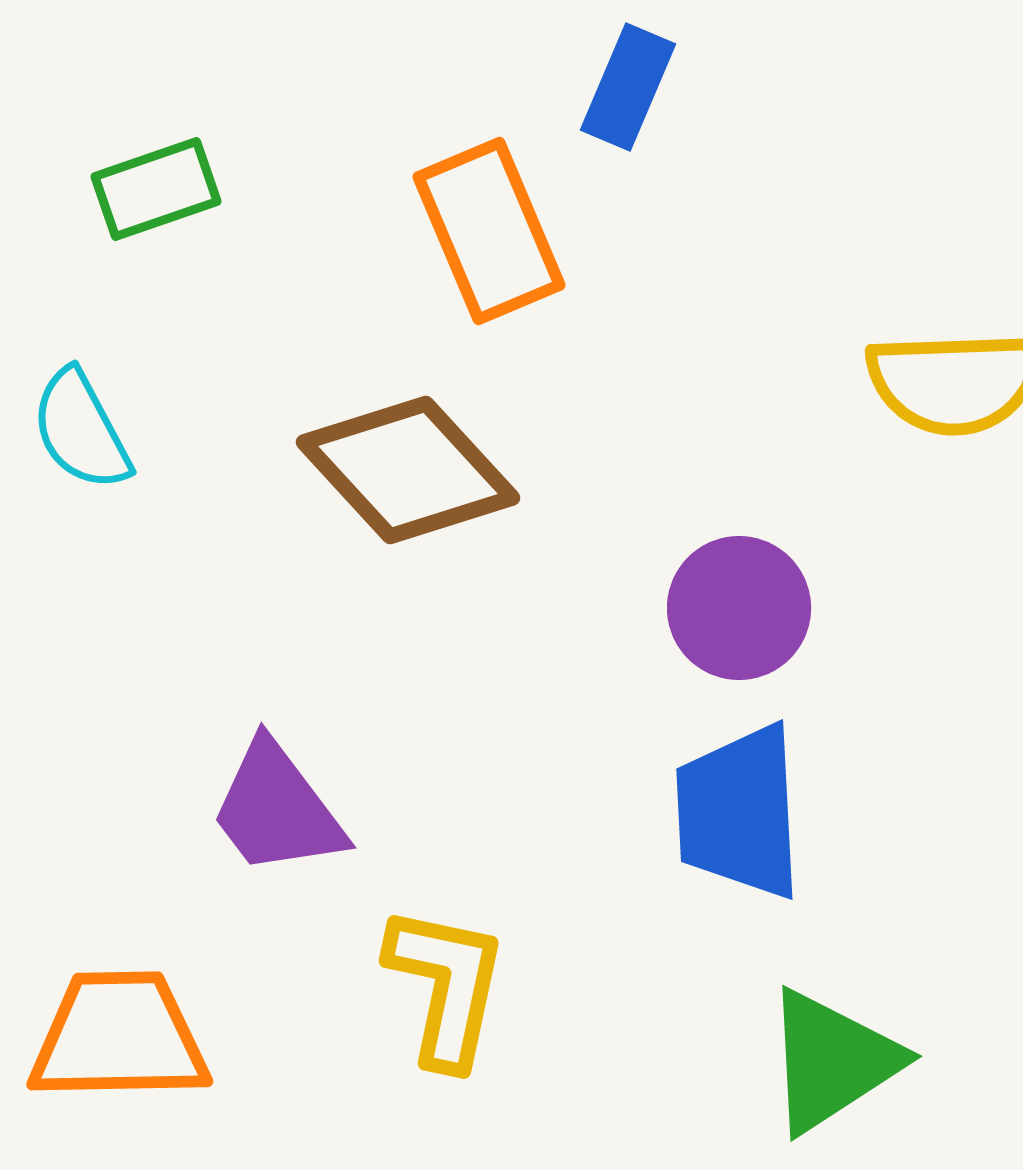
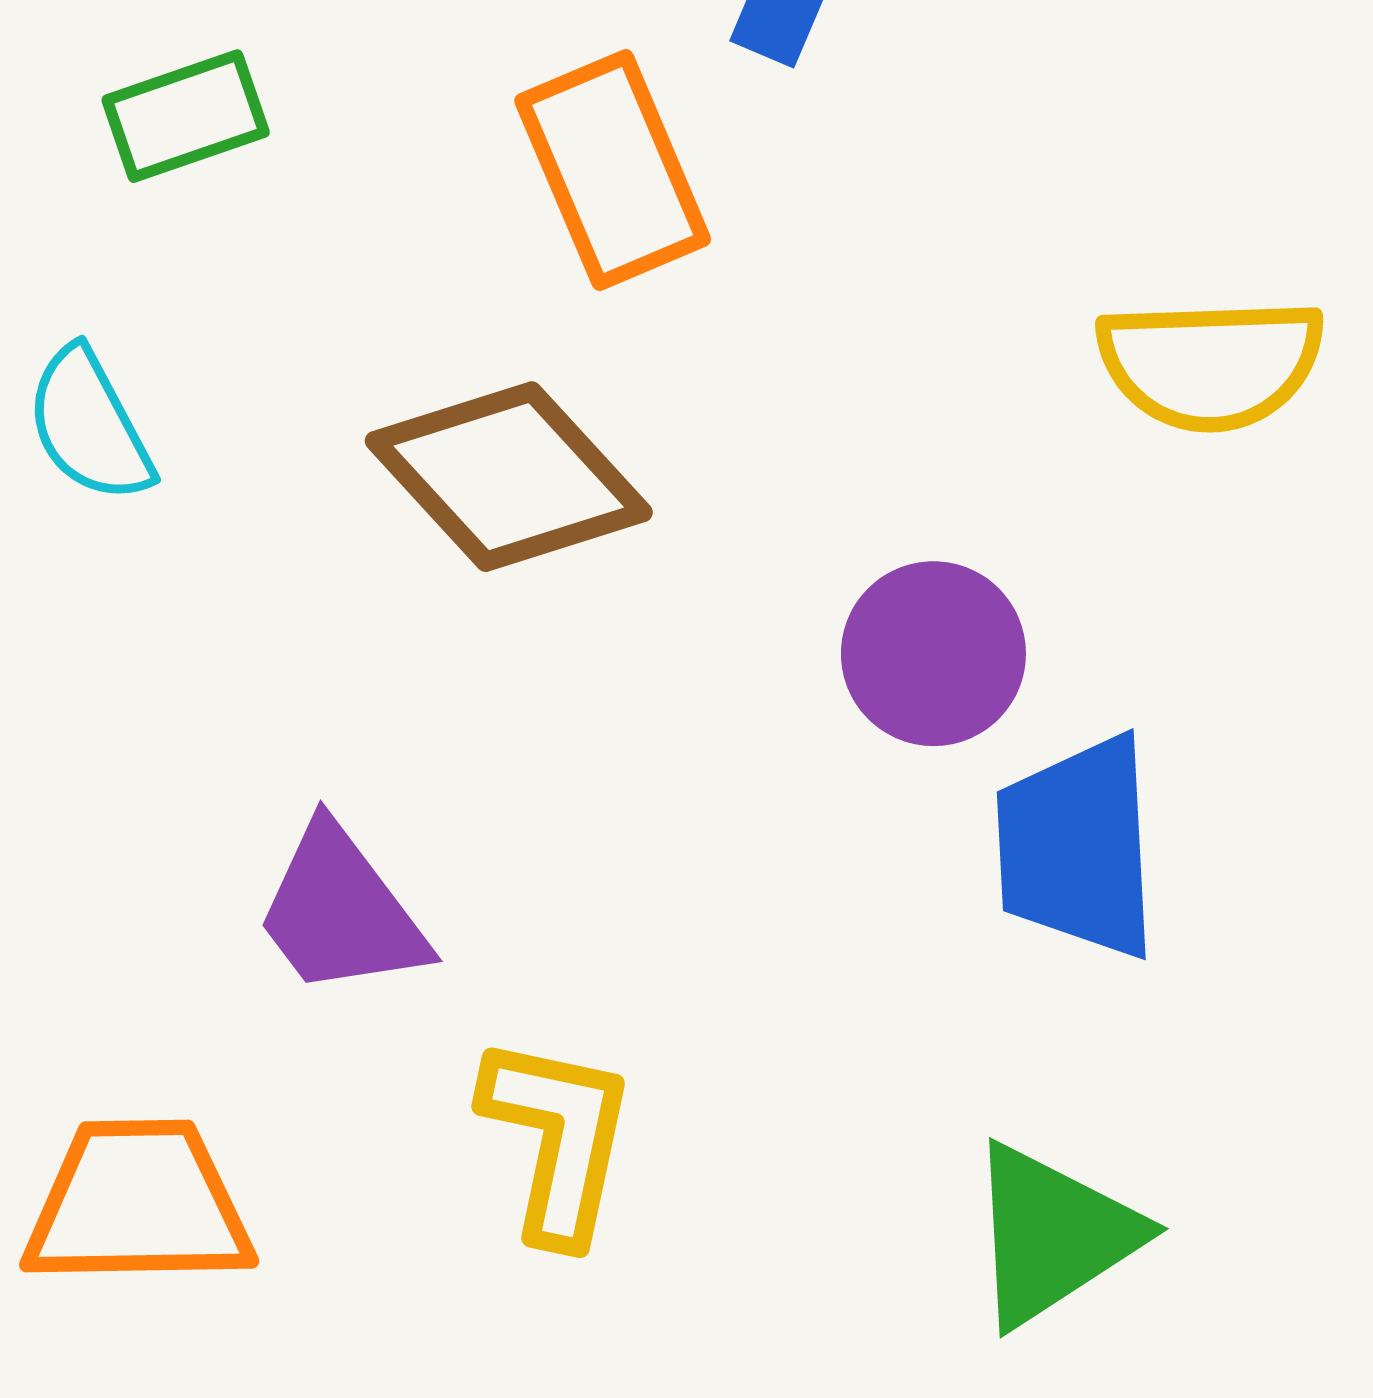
blue trapezoid: (739, 812) -> (1077, 847), moved

